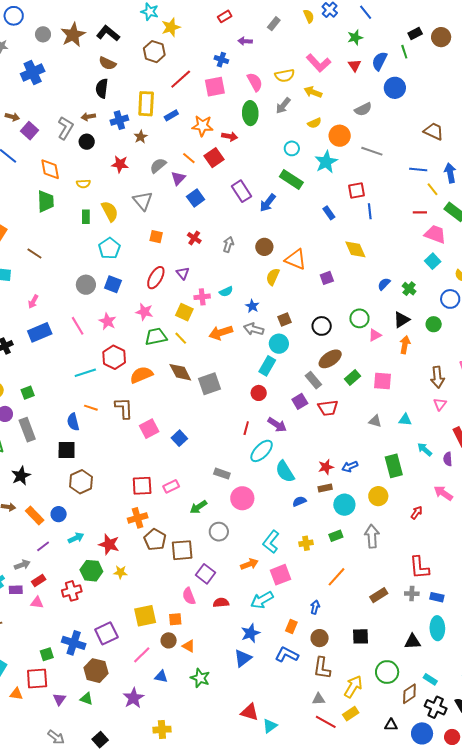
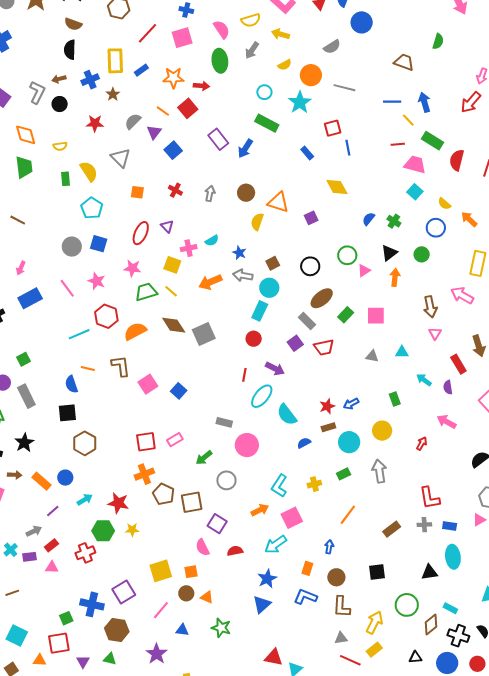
green rectangle: (394, 466) -> (395, 399), size x0.6

